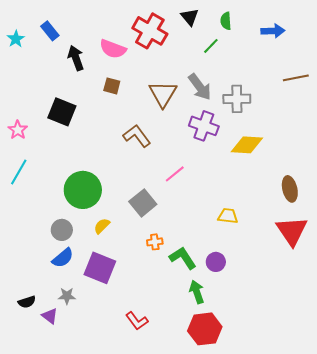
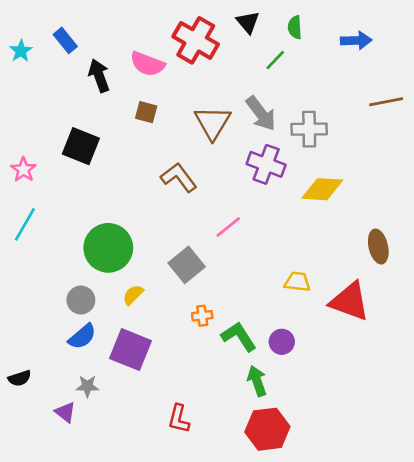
red triangle: (292, 231) -> (350, 301), moved, turned -36
black semicircle: (27, 302) -> (20, 378), moved
red L-shape: (137, 321) -> (179, 419), turned 50

